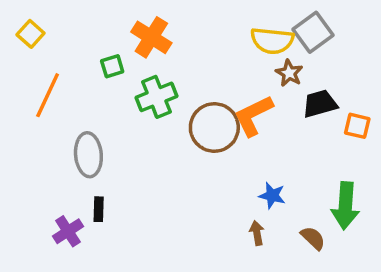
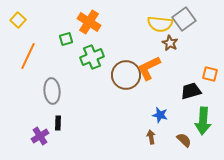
black trapezoid: (320, 104) -> (191, 91), moved

